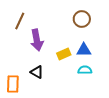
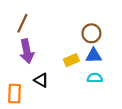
brown circle: (82, 19) -> (91, 33), moved
purple arrow: (37, 40) -> (27, 51), moved

